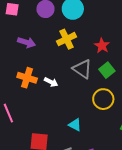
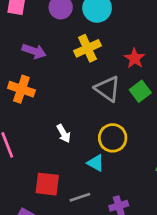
orange cross: (27, 78) -> (21, 89), moved
white arrow: (51, 82) -> (64, 133), moved, turned 32
yellow circle: (103, 99) -> (113, 138), moved

